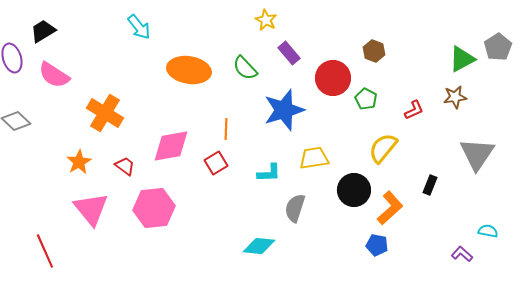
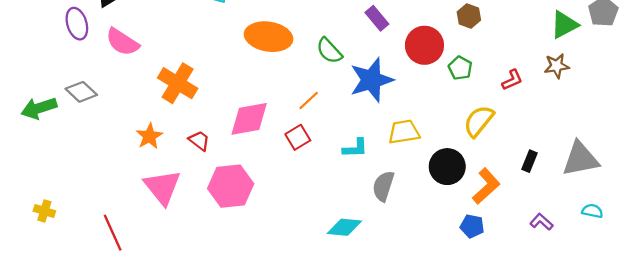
green semicircle: (245, 68) -> (329, 51), moved
orange line: (226, 129) -> (309, 101), turned 45
gray triangle: (477, 154) -> (580, 159), moved, turned 45
purple L-shape: (462, 254) -> (541, 222), moved

